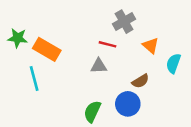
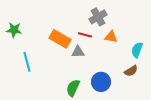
orange triangle: (151, 46) -> (111, 37), moved, turned -32
orange rectangle: (47, 49) -> (60, 39), moved
brown semicircle: (140, 81) -> (131, 71), moved

